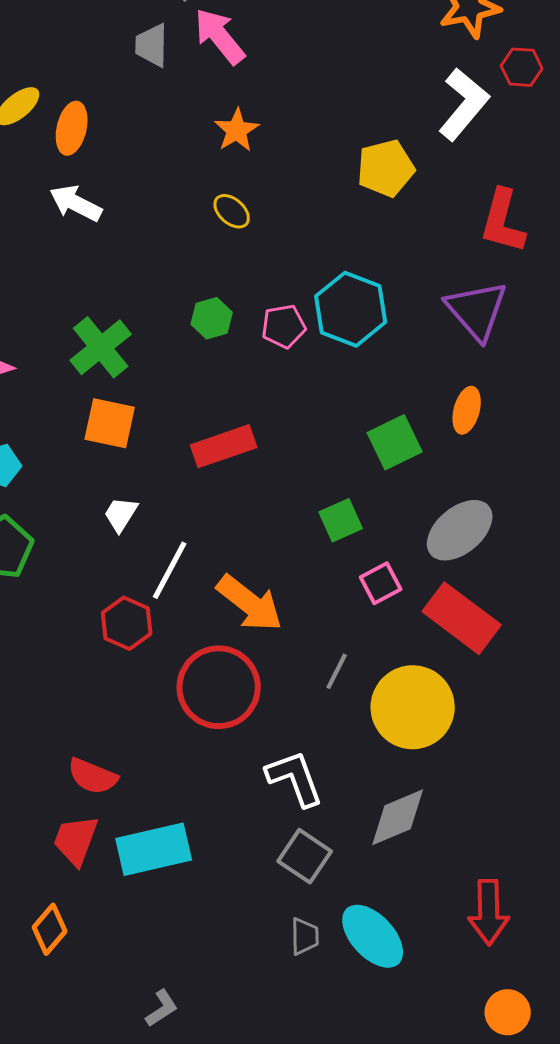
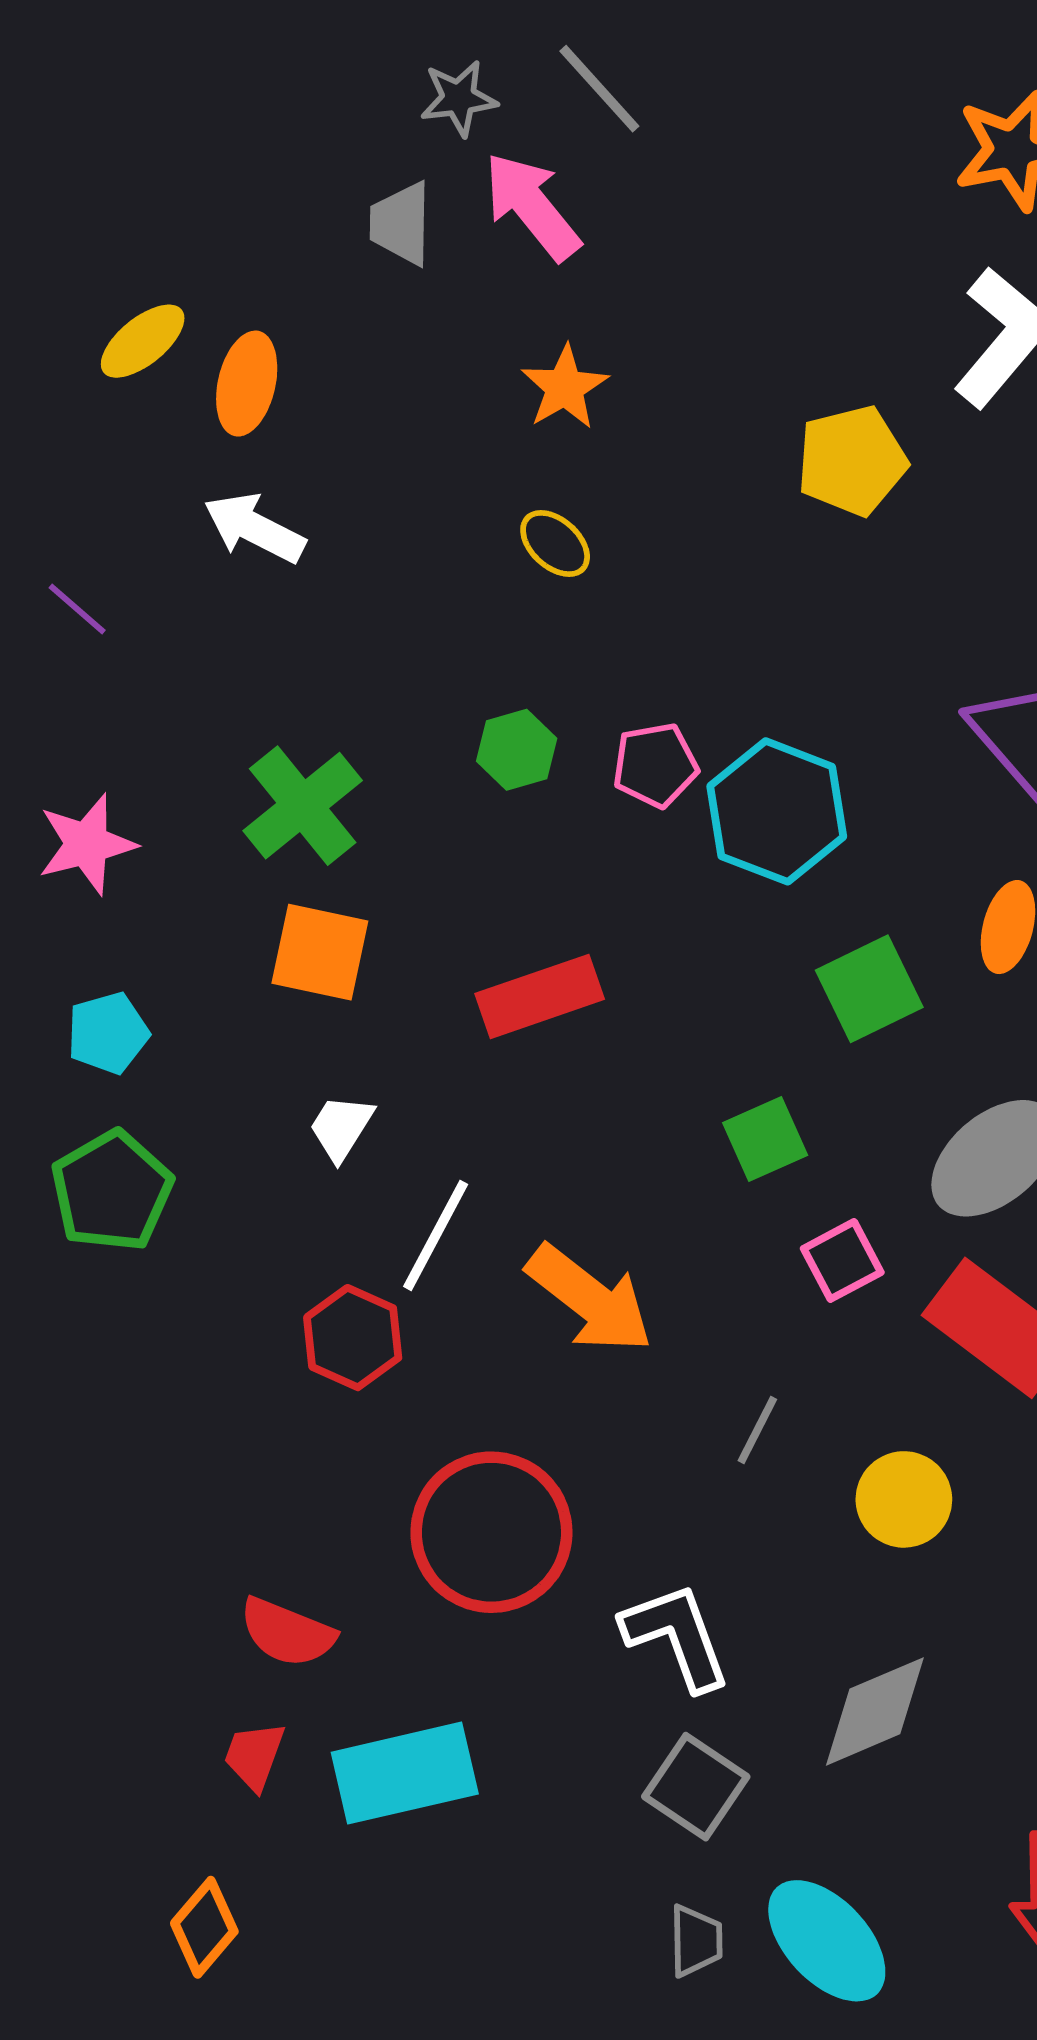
cyan hexagon: (351, 309) -> (777, 811), moved
red circle: (219, 687) -> (491, 1532), moved
yellow circle: (413, 707) -> (904, 1499), size x0.6
red trapezoid: (76, 840) -> (254, 1756), size x0.7

